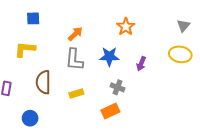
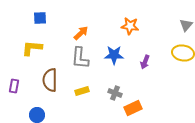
orange star: (126, 27) -> (130, 26), turned -30
gray cross: (118, 87) -> (115, 93), moved
orange rectangle: (110, 111) -> (133, 108), moved

